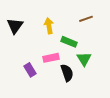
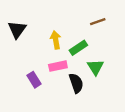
yellow arrow: (49, 26) -> (56, 40), moved
green rectangle: (69, 42) -> (78, 48), turned -56

